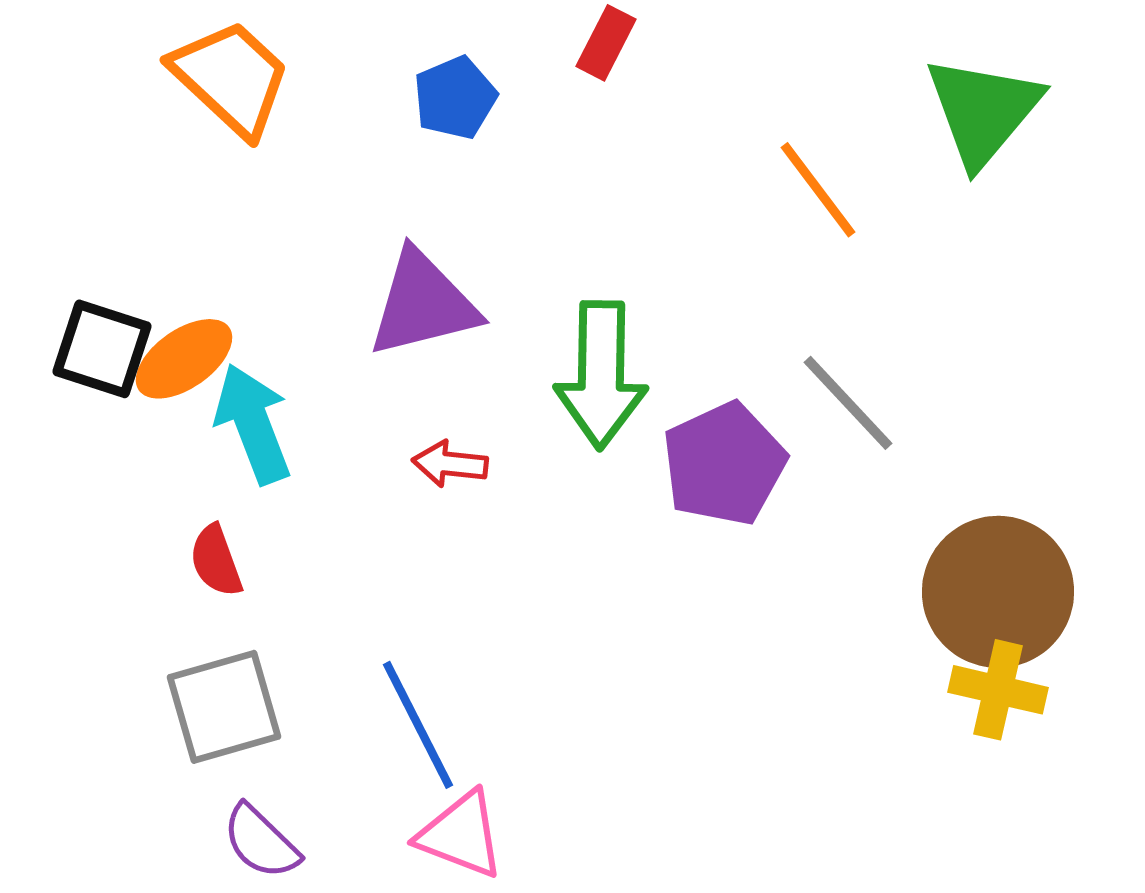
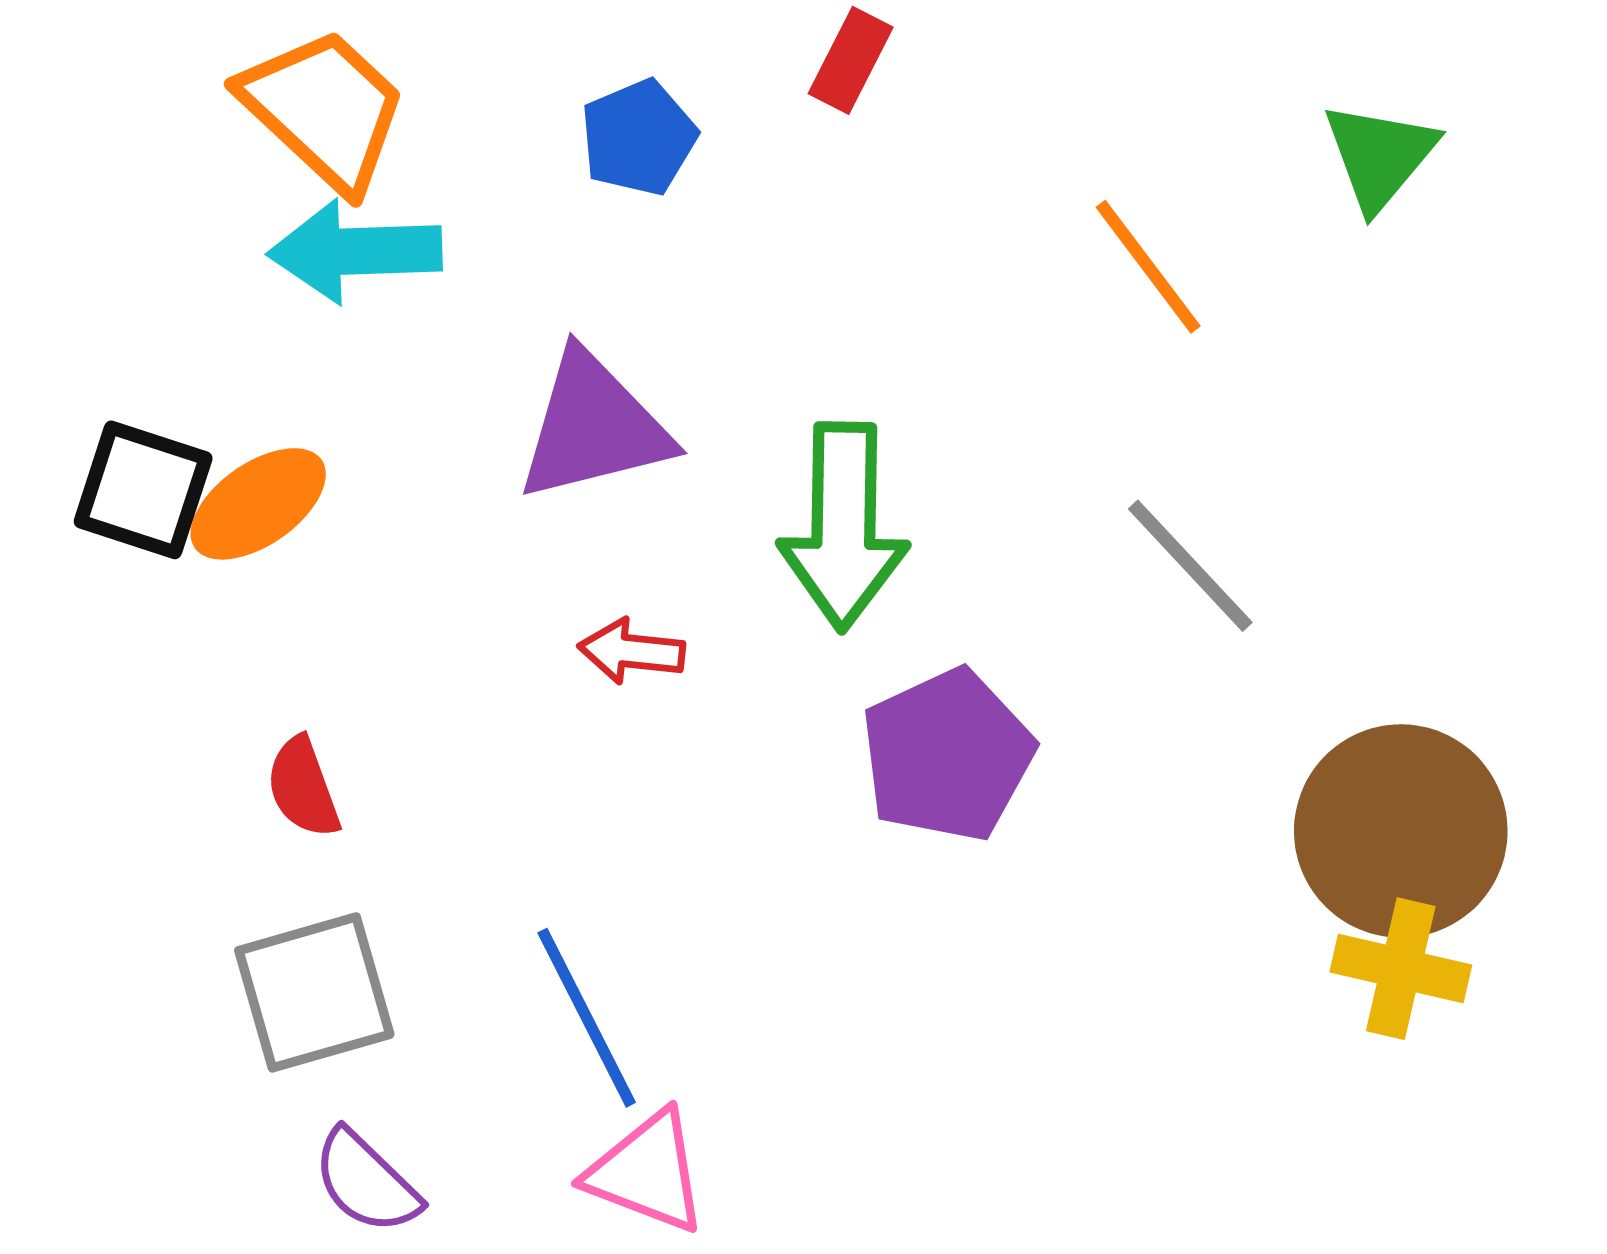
green triangle: (983, 111) -> (1380, 156), size x0.7
cyan arrow: (253, 424) -> (355, 251), moved, turned -71
purple pentagon: (724, 464) -> (947, 755), moved

